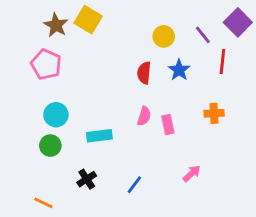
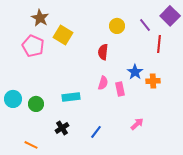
yellow square: (88, 20) -> (63, 35), moved
blue star: (179, 70) -> (135, 72), moved
cyan circle: (56, 115) -> (13, 99), moved

